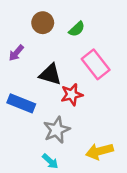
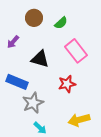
red star: (72, 95) -> (67, 84), moved
gray star: (57, 130) -> (33, 103), moved

